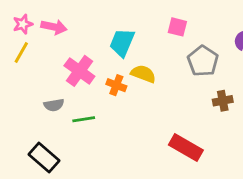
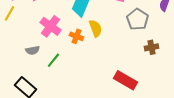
yellow semicircle: (143, 74) -> (95, 28), turned 48
green line: (84, 119) -> (53, 60), turned -42

